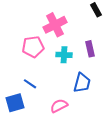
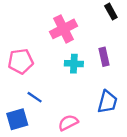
pink pentagon: (33, 47) -> (21, 61), moved
blue trapezoid: (82, 83) -> (107, 102), moved

